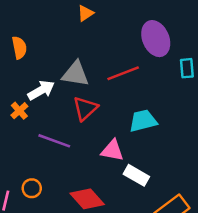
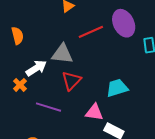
red line: (123, 73) -> (91, 32), moved

